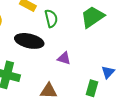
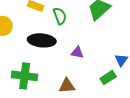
green rectangle: (92, 88) -> (108, 78), turned 49

